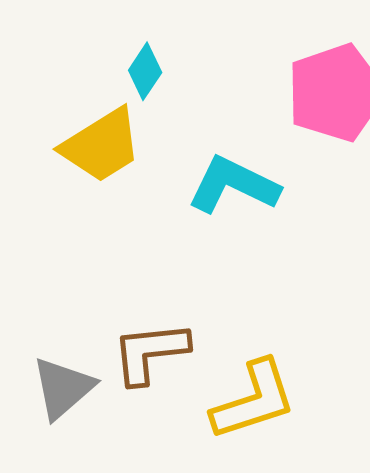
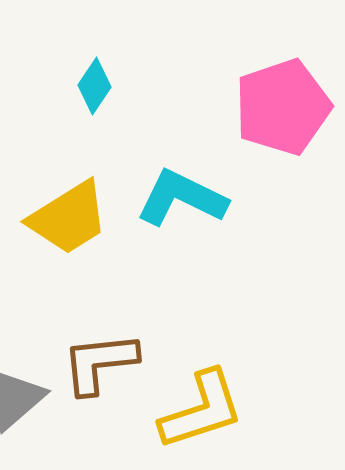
yellow trapezoid: (101, 145) -> (69, 218), moved

